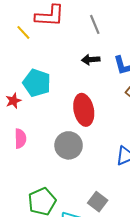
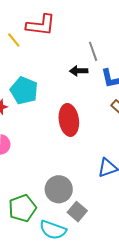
gray line: (95, 24) -> (93, 51), moved
gray circle: (69, 145) -> (59, 189), moved

